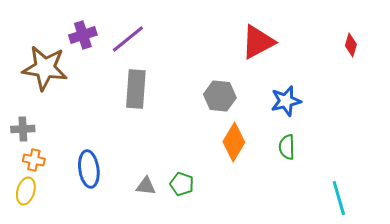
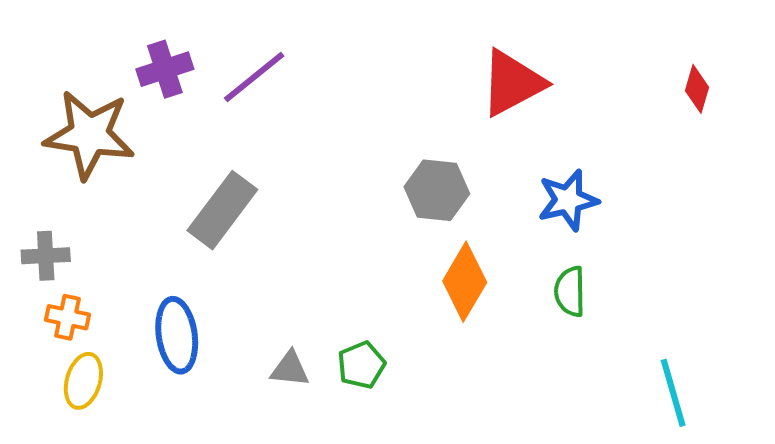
gray rectangle: (136, 89) -> (222, 210), moved, turned 33
green pentagon: (182, 184) -> (361, 365), turned 30
yellow ellipse: (26, 191) -> (83, 381), moved

